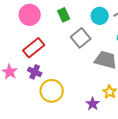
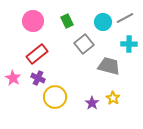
purple star: (93, 104) -> (92, 103), moved

